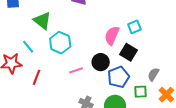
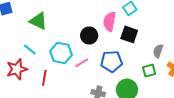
cyan hexagon: (60, 43) -> (61, 53), moved
black circle: (101, 62) -> (89, 36), moved
blue pentagon: (119, 77) -> (112, 61), moved, turned 30

